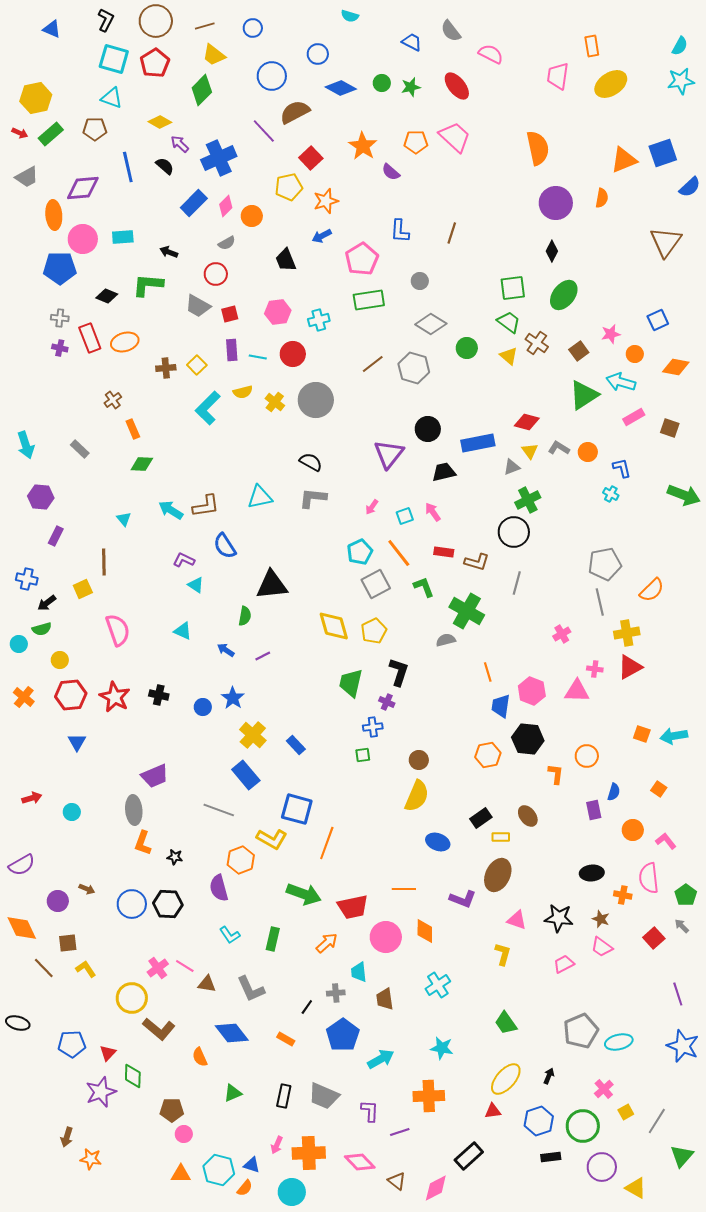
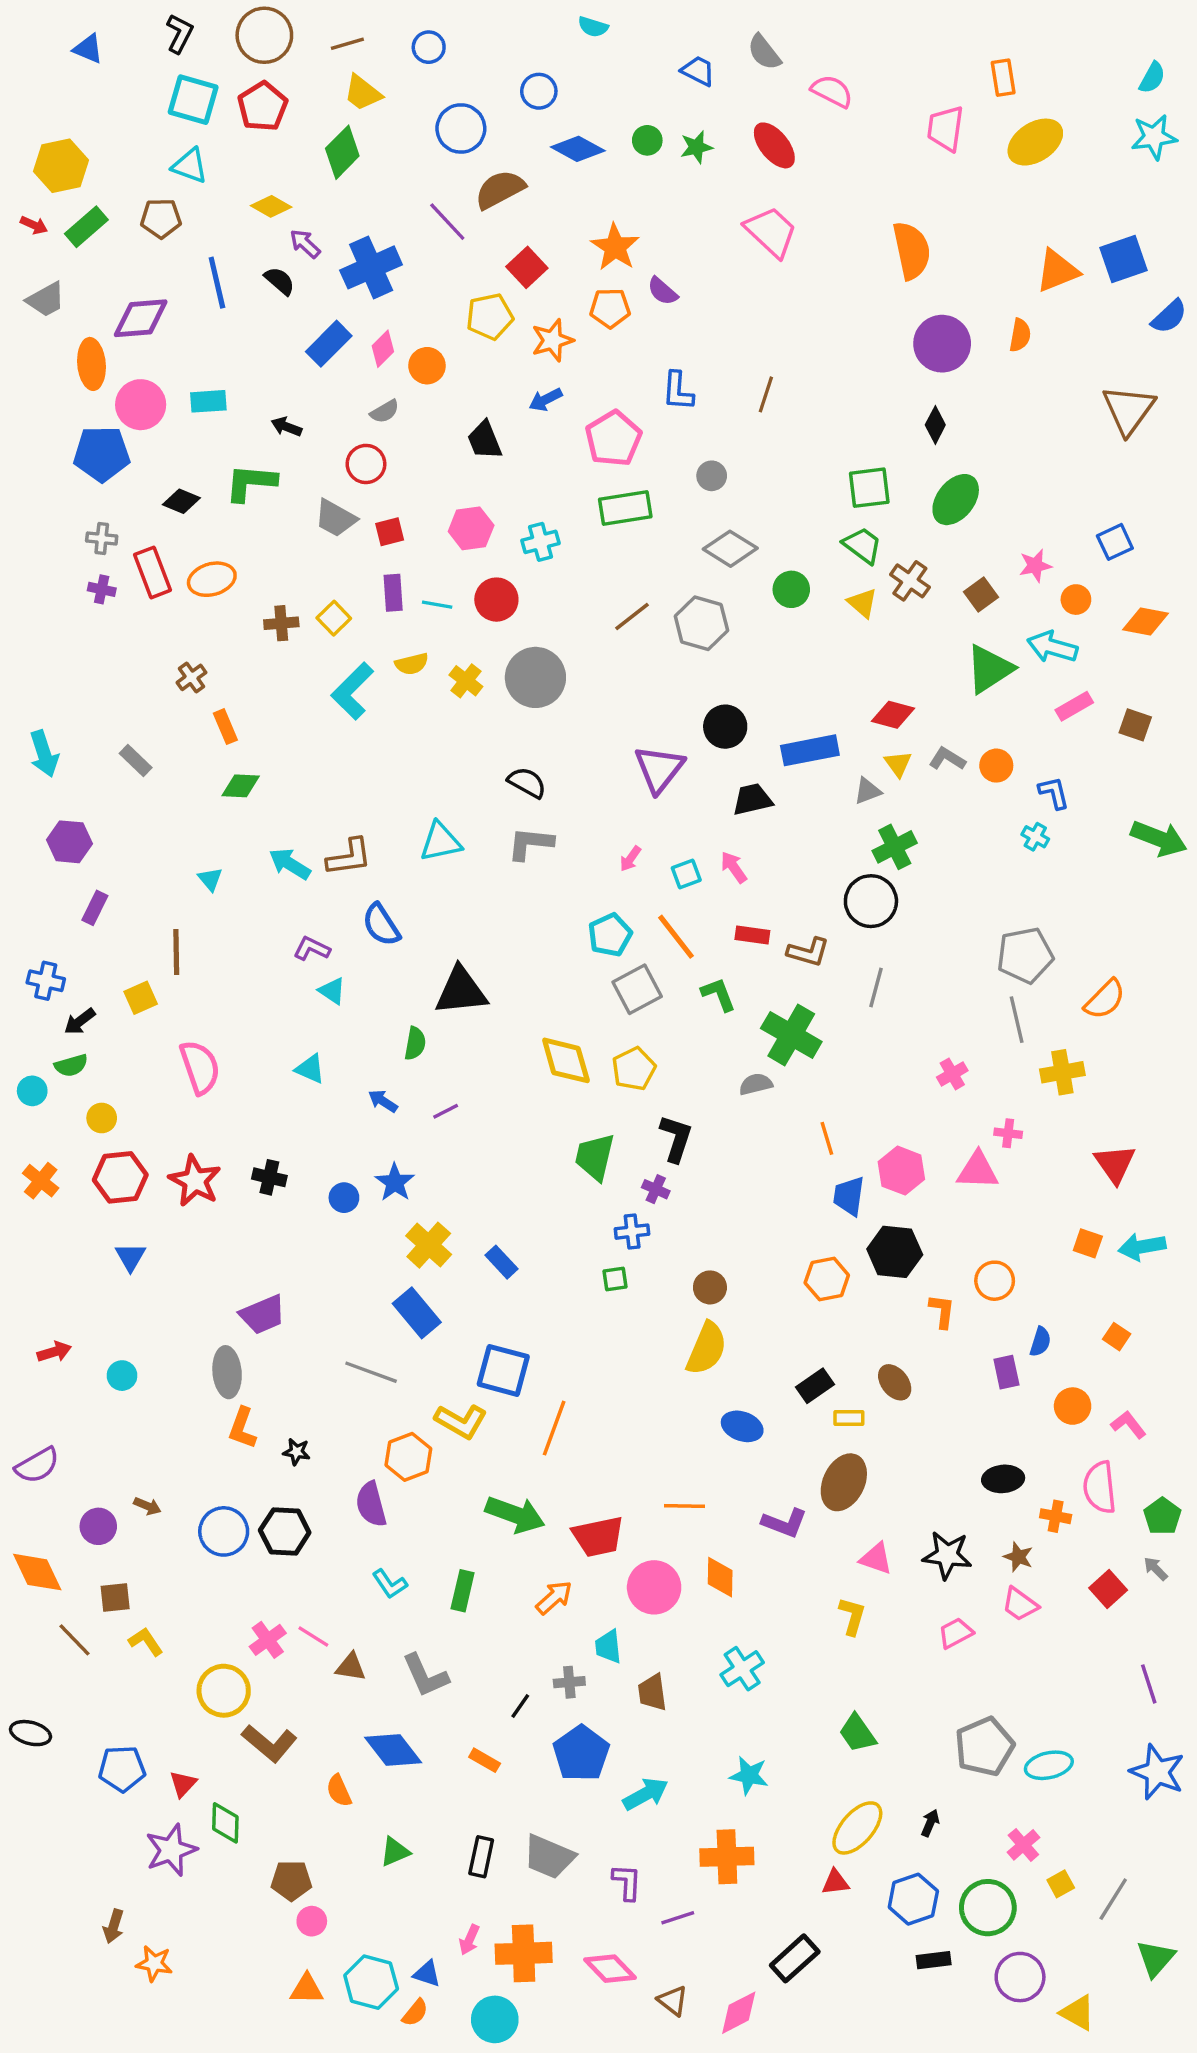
orange pentagon: (416, 142) -> (610, 308), moved
red triangle: (630, 667) -> (1115, 1164), moved, turned -36

